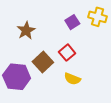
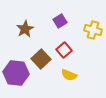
yellow cross: (98, 17) -> (93, 30), moved
purple square: (72, 22) -> (60, 21), moved

